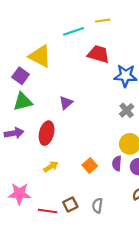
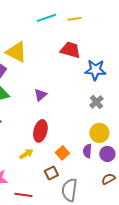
cyan line: (74, 31) -> (46, 18), moved
red ellipse: (47, 133) -> (40, 131), moved
brown square: (70, 204) -> (51, 173), moved
gray semicircle: (97, 206) -> (69, 190), size x1.6

